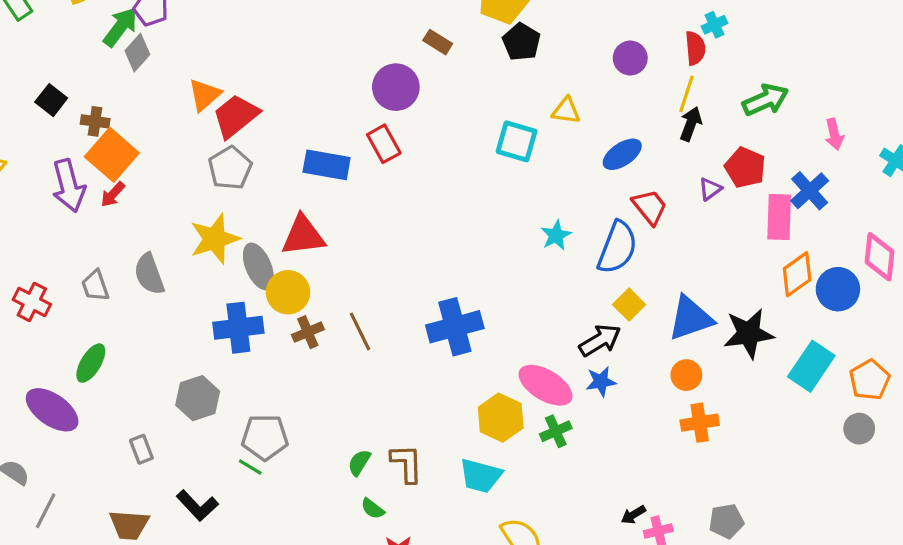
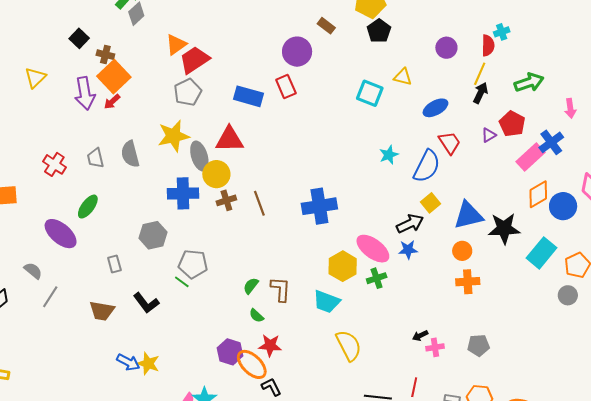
pink rectangle: (779, 217) -> (530, 157), turned 40

